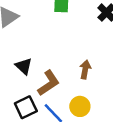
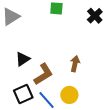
black triangle: (24, 66) -> (23, 59), turned 42

